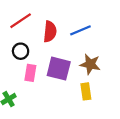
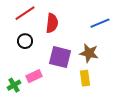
blue line: (80, 30) -> (100, 23), moved
pink rectangle: (30, 73) -> (34, 76), moved, turned 56

